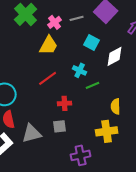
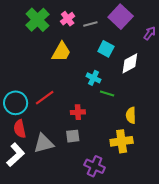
pink cross: (55, 22) -> (68, 19), moved
red line: (48, 78) -> (45, 98), moved
green line: (93, 85) -> (107, 93), turned 40
purple cross: (81, 155) -> (95, 166), turned 36

